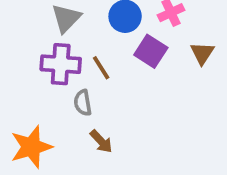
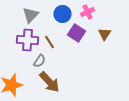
gray semicircle: (83, 103) -> (39, 61), turned -136
brown arrow: (101, 141) -> (49, 82), size x1.6

